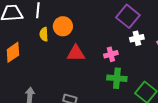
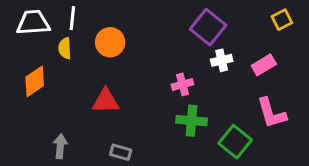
yellow semicircle: (44, 34) -> (65, 48), moved
red triangle: (76, 53) -> (106, 101), moved

